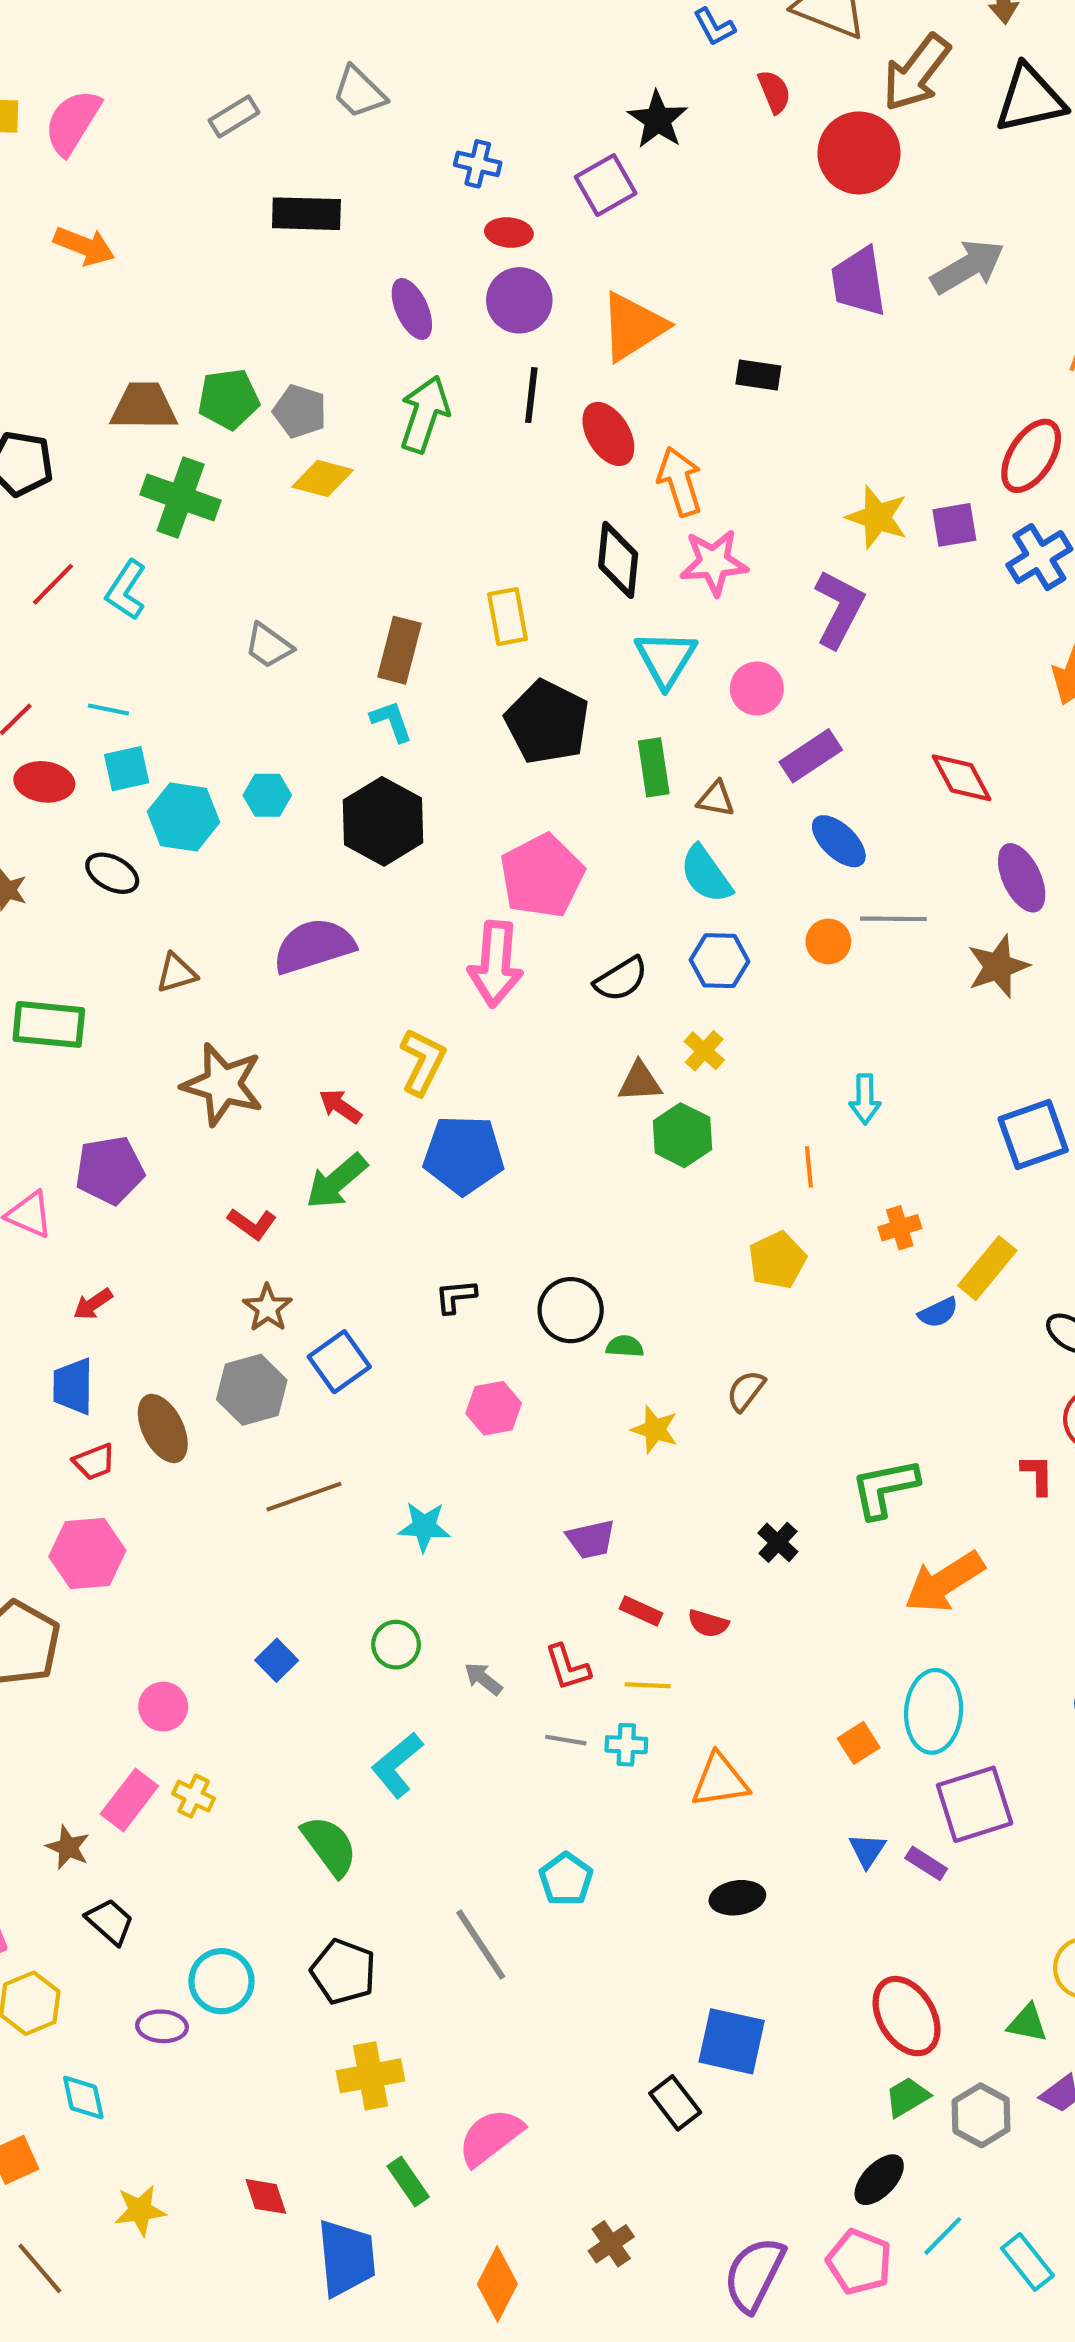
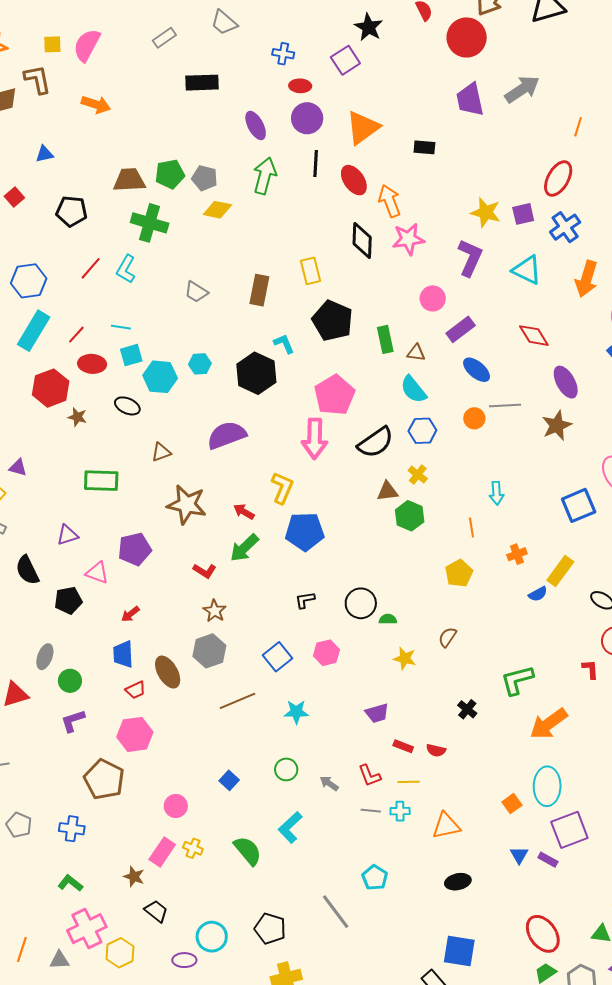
cyan triangle: (666, 659) -> (527, 270), moved, turned -32
cyan L-shape: (391, 721) -> (284, 344), moved
black semicircle: (621, 979) -> (376, 442), size x1.4
blue square: (339, 1362) -> (278, 657), moved
green semicircle: (329, 1846) -> (248, 851), moved

